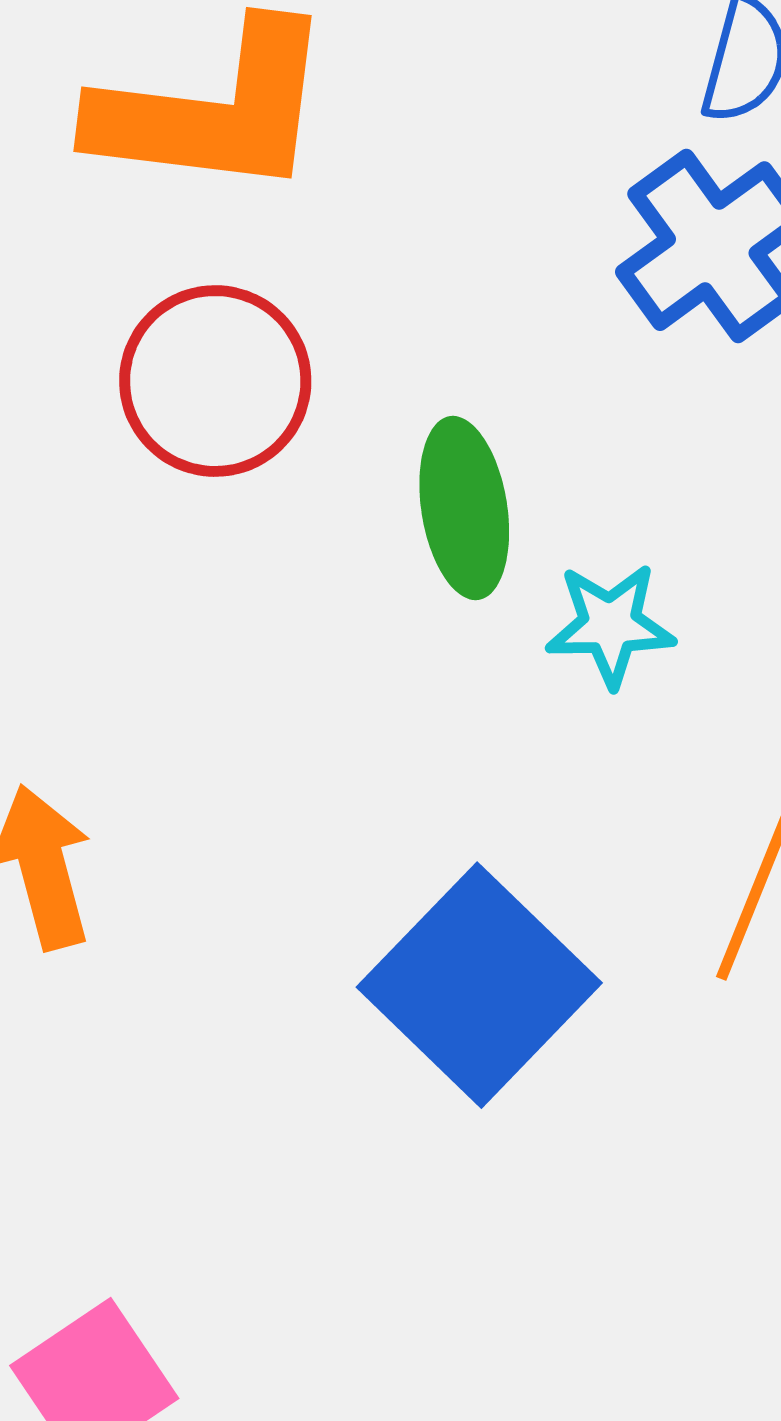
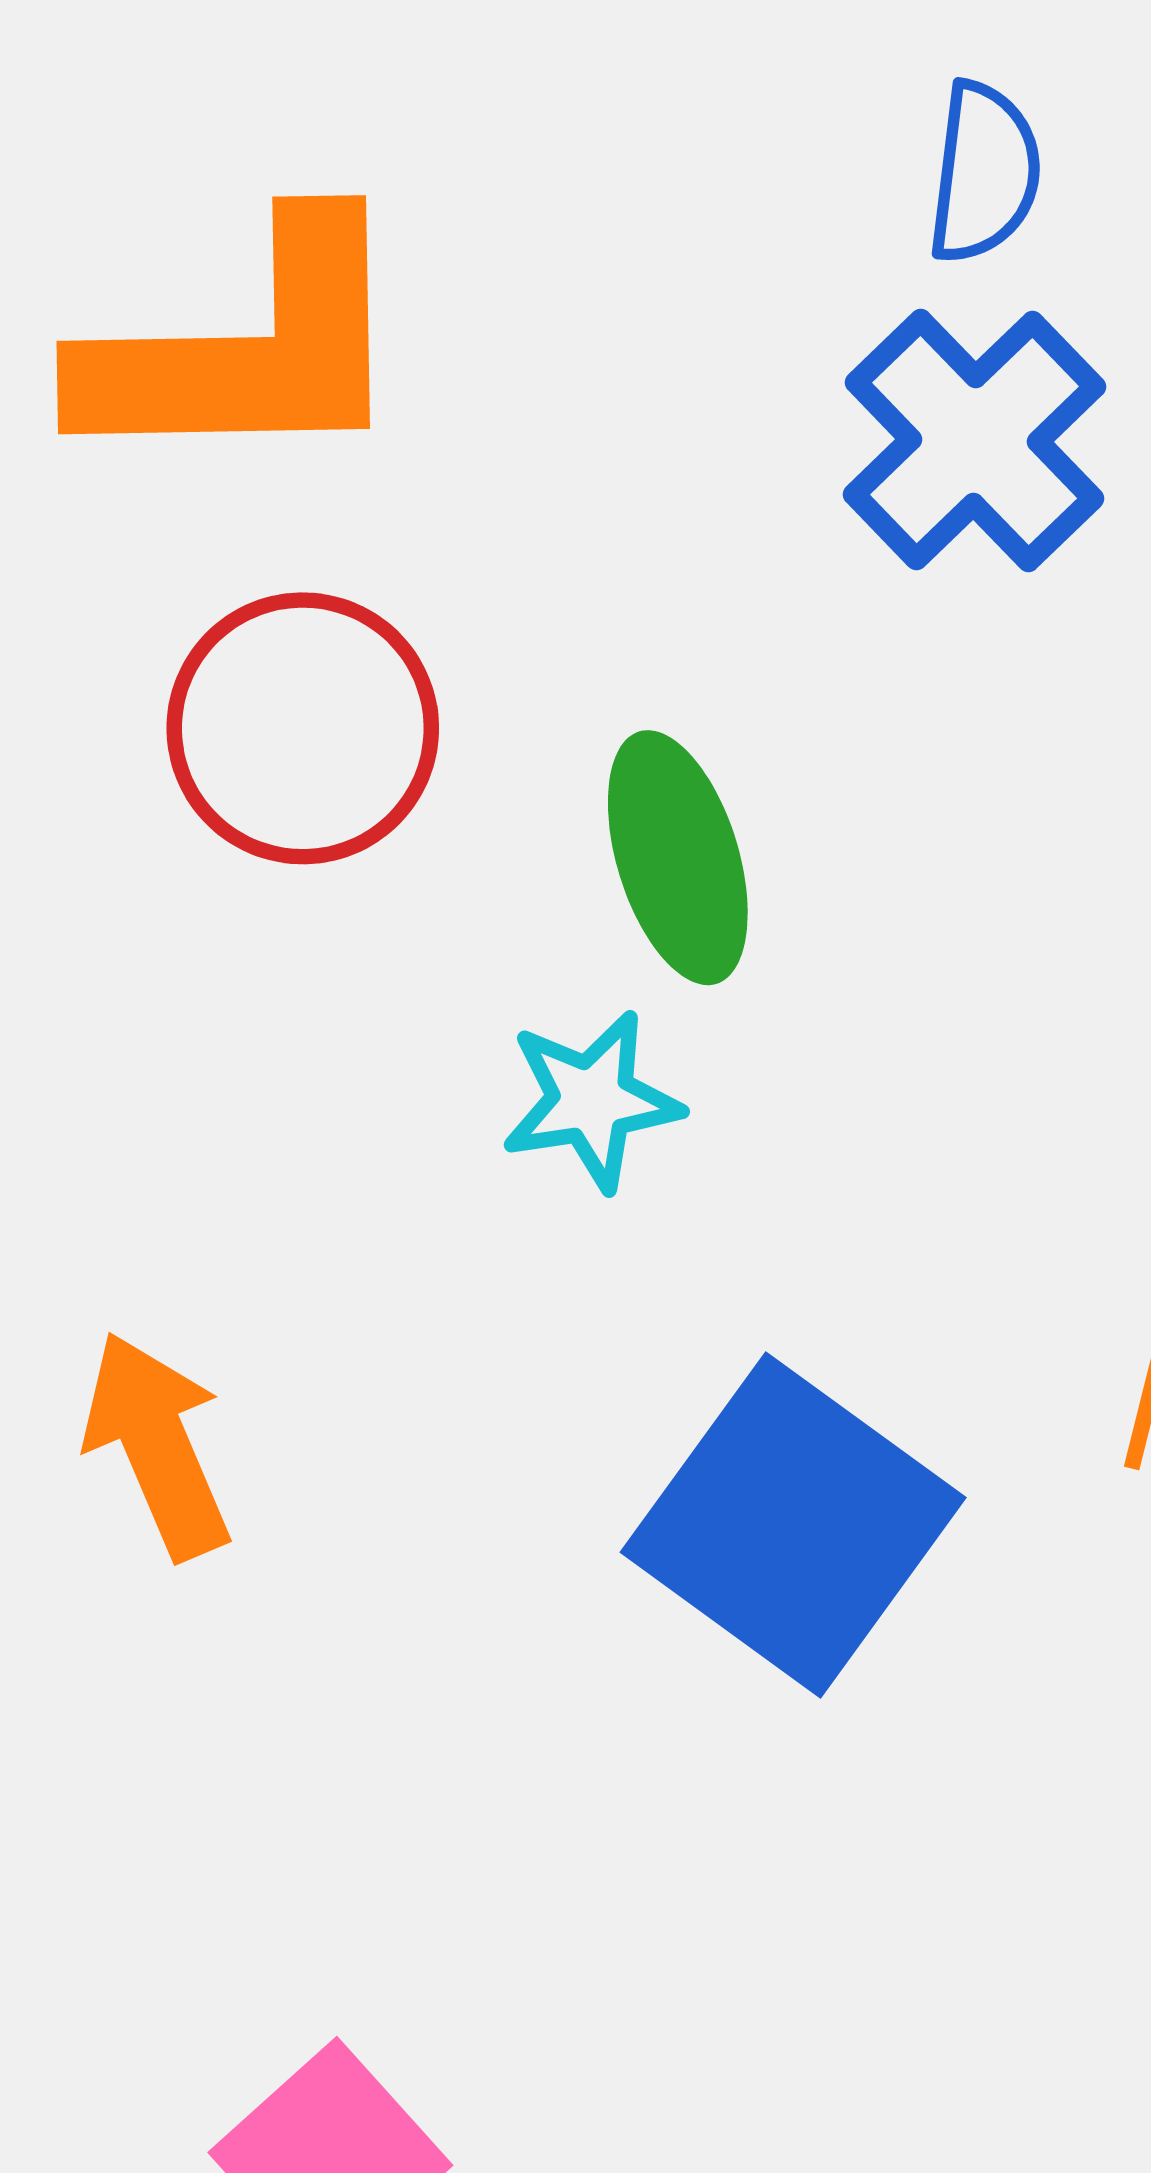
cyan star: (610, 625) -> (592, 1100), moved

